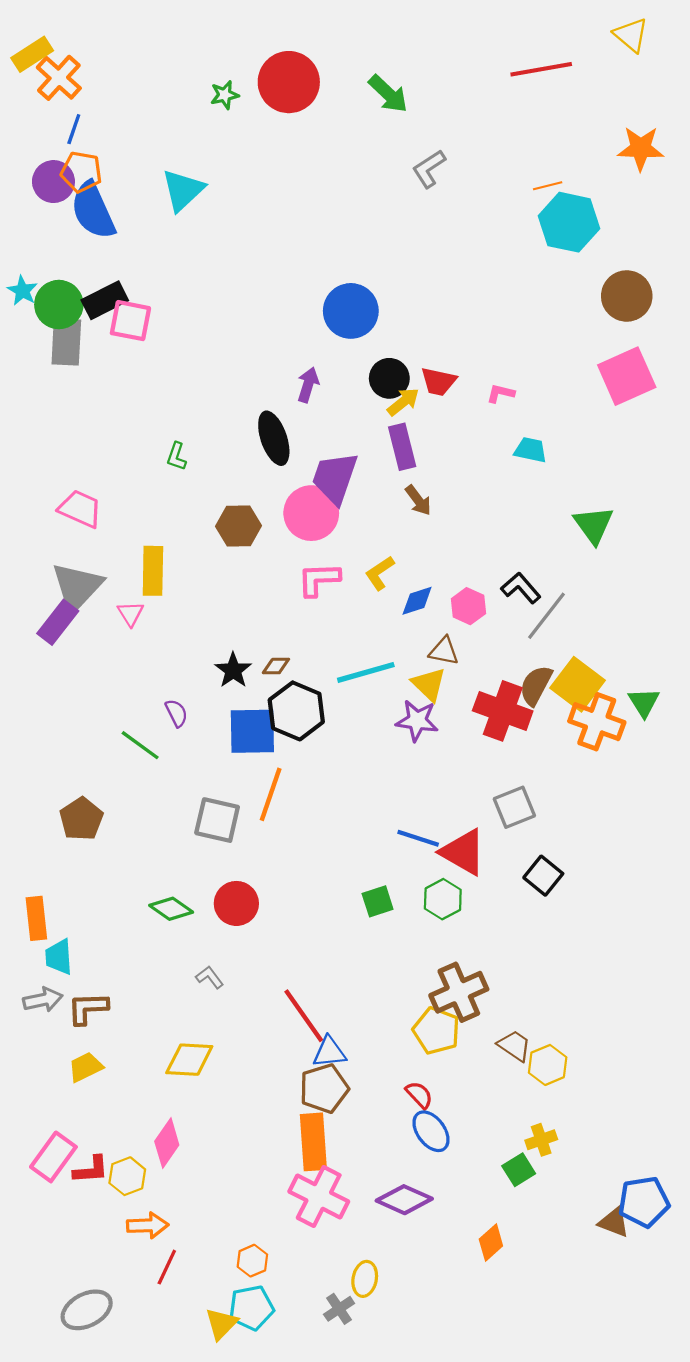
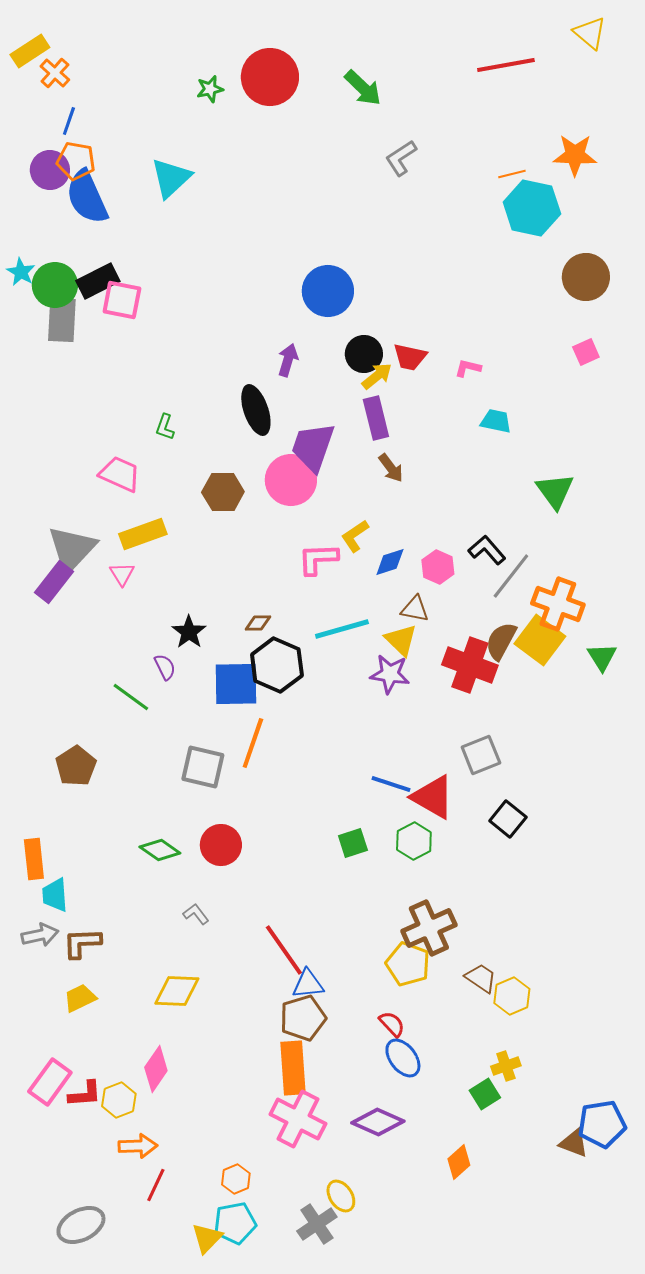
orange cross: (59, 78) -> (55, 73), size x0.7
orange star: (641, 148) -> (575, 155), moved
pink square: (627, 376) -> (586, 352), size x0.5
pink trapezoid: (80, 509) -> (120, 474), moved
yellow rectangle: (153, 571) -> (143, 534), turned 69
pink L-shape: (319, 579) -> (318, 559), moved
black star: (233, 670) -> (189, 632), moved
orange cross: (597, 722) -> (558, 604), moved
yellow ellipse: (365, 1279) -> (341, 1196), turned -44
gray cross: (339, 1309) -> (317, 1224), size x1.4

